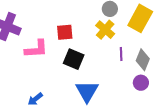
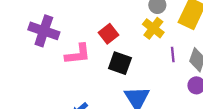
red square: (65, 32) -> (109, 34), turned -30

